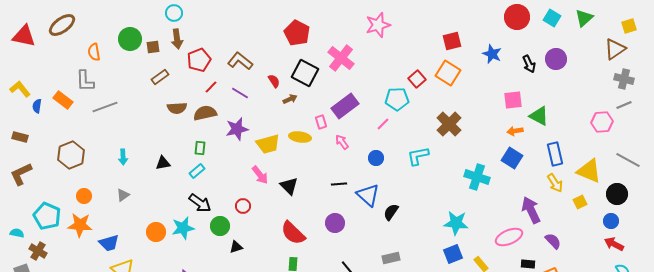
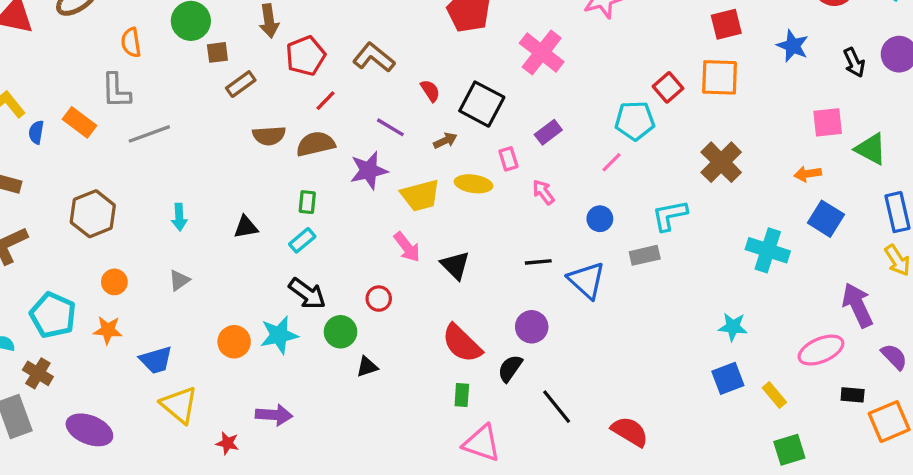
brown square: (153, 47) -> (217, 52), moved
black square: (305, 73) -> (482, 104), moved
orange square: (448, 73) -> (720, 77), turned -30
purple line: (240, 93) -> (390, 127), moved
brown arrow: (290, 99) -> (445, 141), moved
purple rectangle: (345, 106) -> (548, 132), size x0.6
orange arrow: (515, 131) -> (808, 174), moved
black semicircle: (391, 212) -> (510, 368), moved
cyan star: (456, 223) -> (733, 327), size x0.7
orange star: (80, 225) -> (108, 330), size x0.7
gray rectangle: (391, 258) -> (645, 255), moved

